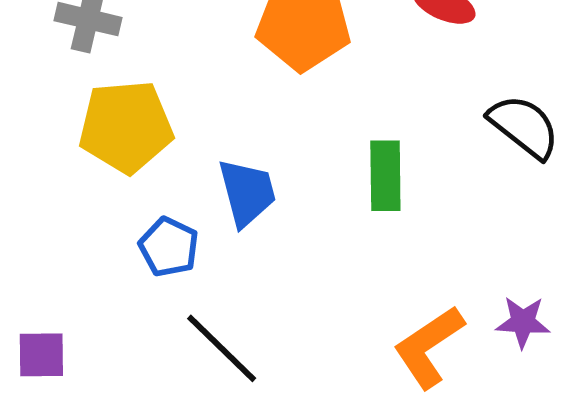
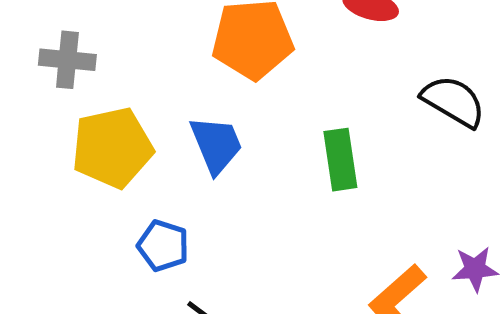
blue trapezoid: (247, 193) -> (216, 145), moved

